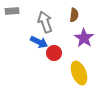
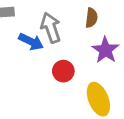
blue arrow: (39, 42) -> (31, 42), moved

